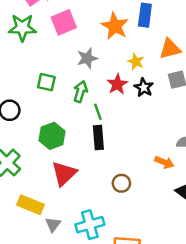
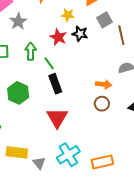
gray star: (87, 58) -> (18, 21), moved
orange arrow: (164, 162) -> (104, 84), moved
red triangle: (64, 174) -> (57, 118), moved
brown circle: (121, 183) -> (102, 104), moved

